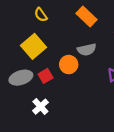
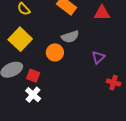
red square: (46, 76) -> (33, 76), moved, turned -32

